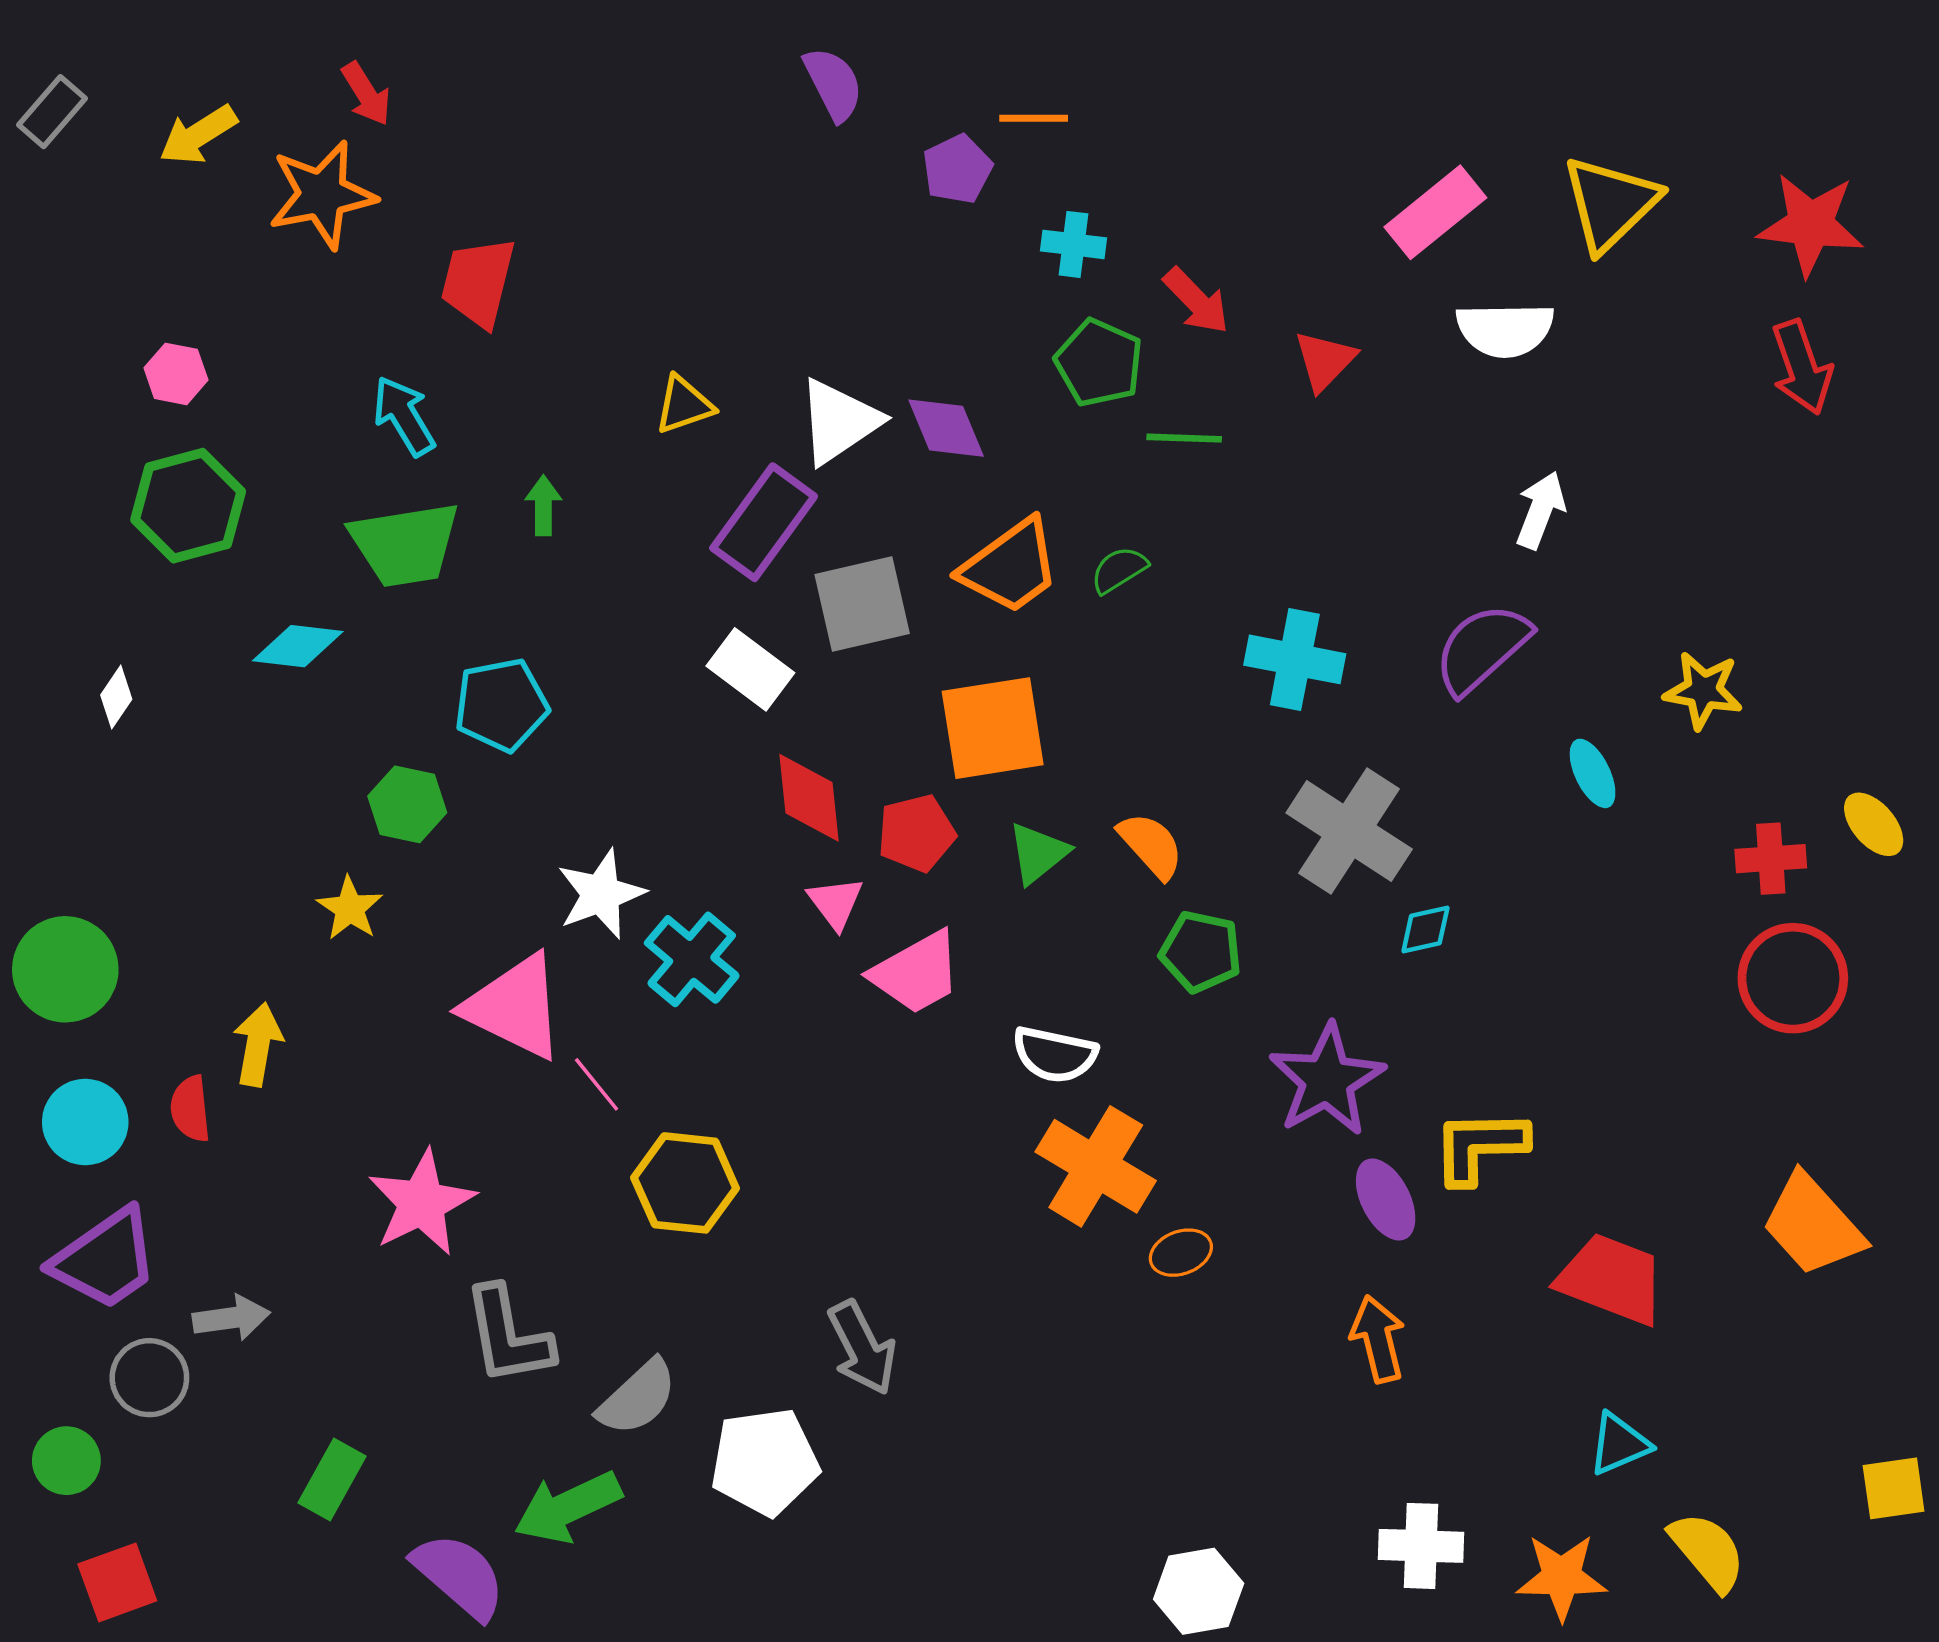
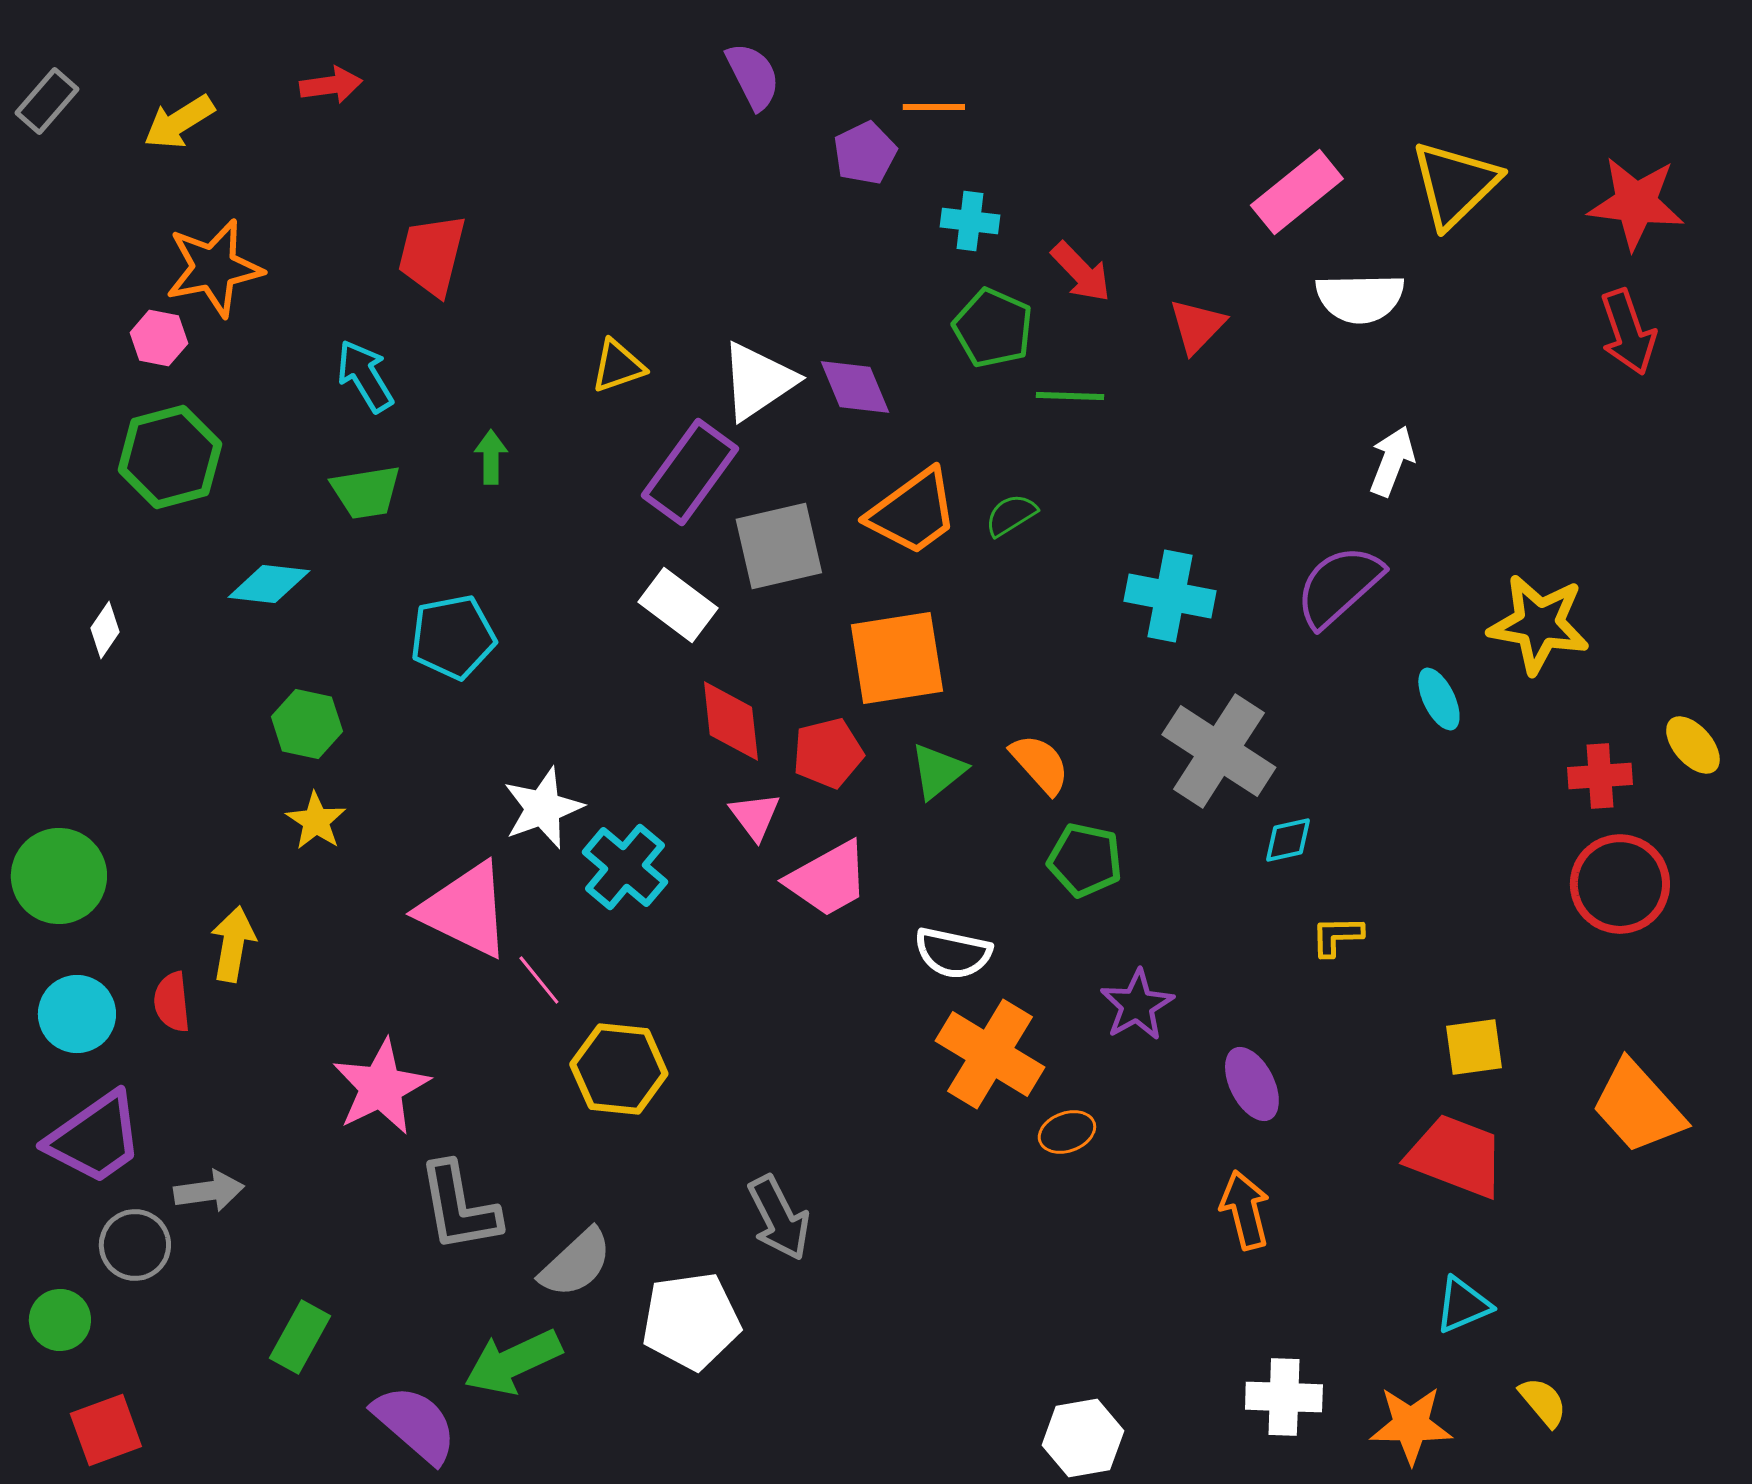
red arrow: (366, 94) -> (331, 85), turned -66
orange star: (322, 195) -> (214, 268), moved
green trapezoid: (405, 544) -> (366, 492), size x0.7
yellow star: (1703, 690) -> (1539, 624), size x1.4
green hexagon: (407, 804) -> (307, 724), moved
purple star: (1327, 1080) -> (1137, 1005), moved, size x0.7
yellow L-shape: (1480, 1146) -> (1337, 936), moved, size x0.6
yellow square: (1894, 1488) -> (1474, 1047), moved
yellow semicircle: (1708, 1551) -> (1543, 1402), size x0.7

